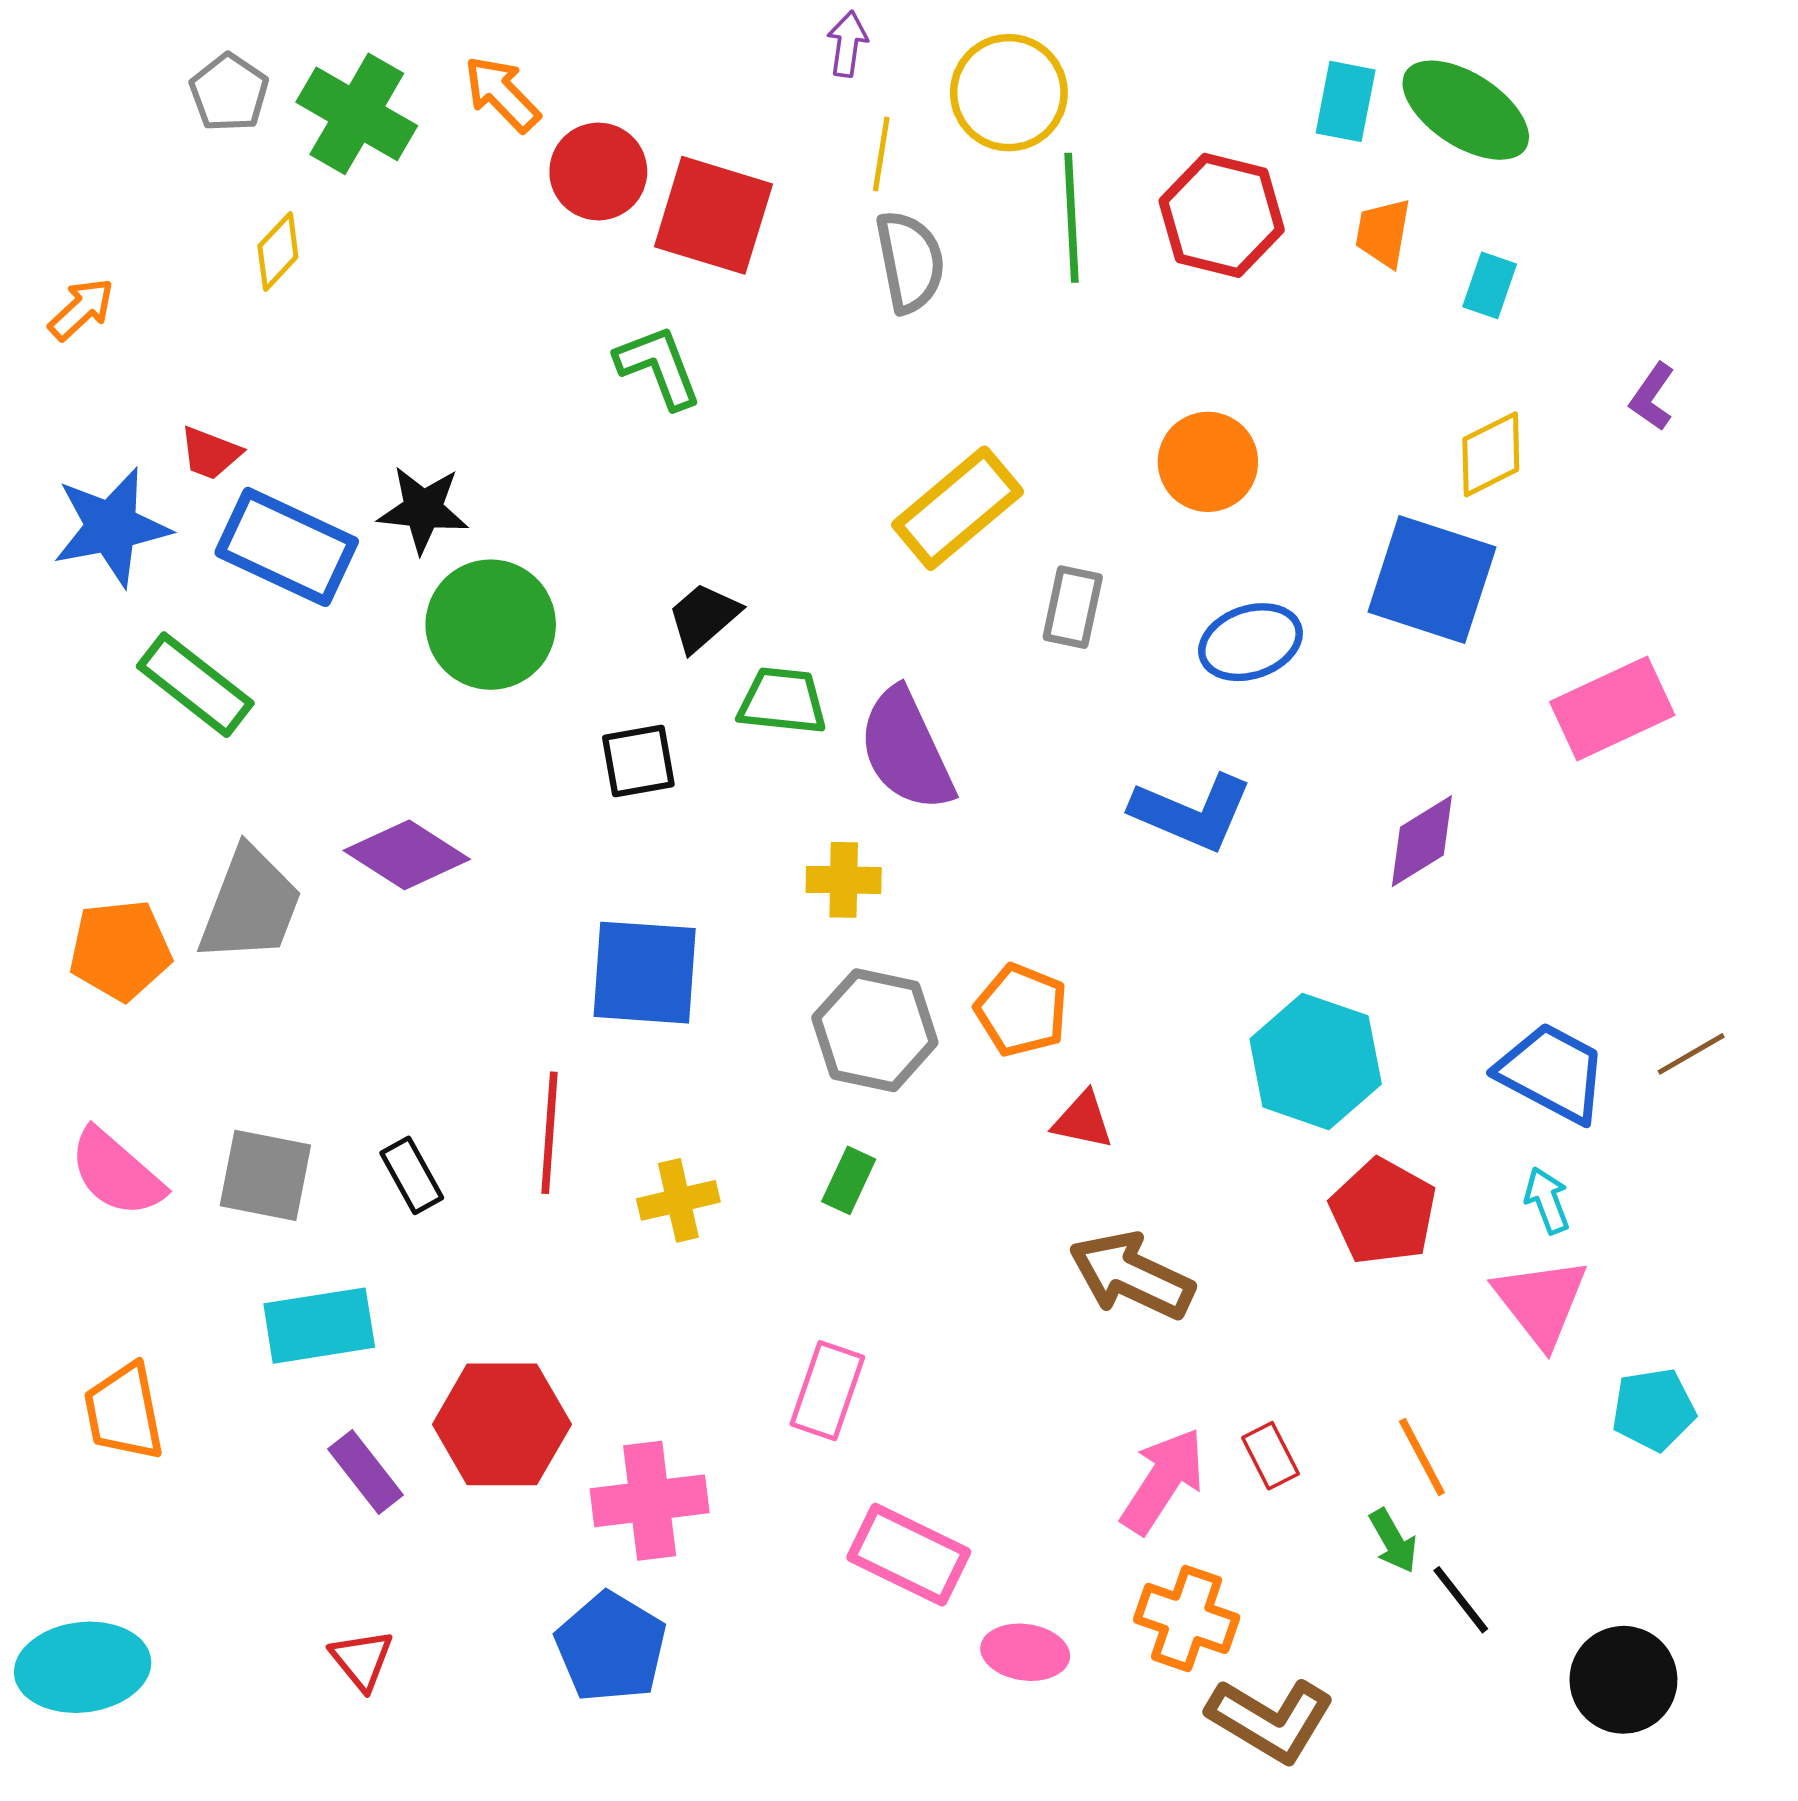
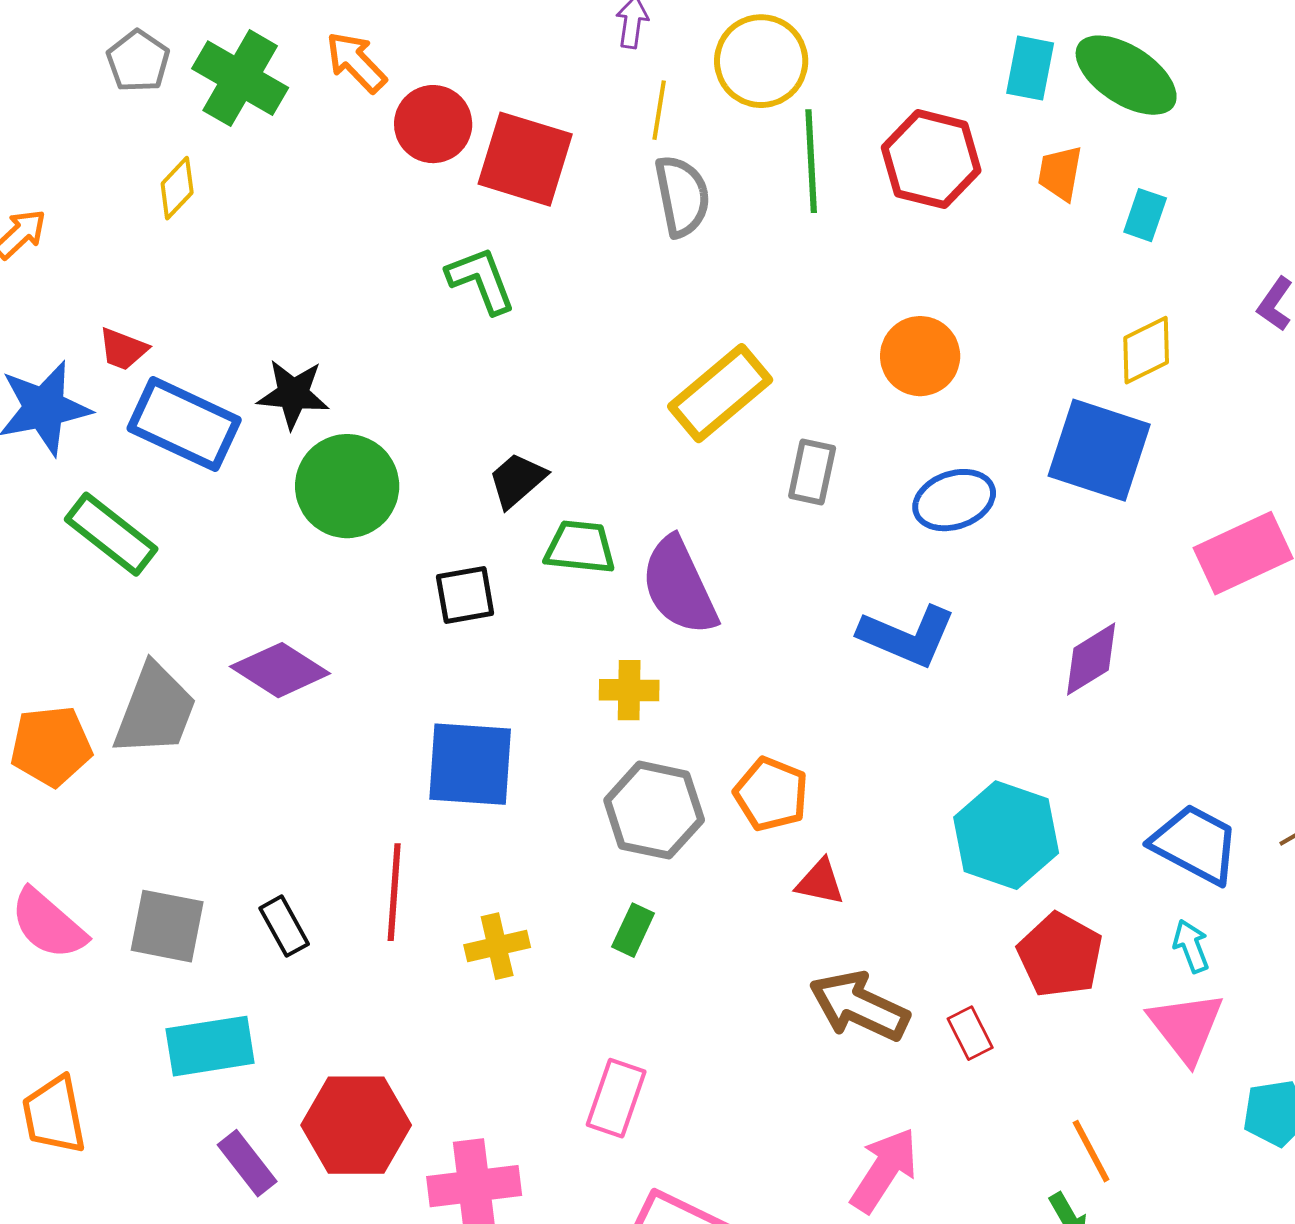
red rectangle: (1270, 1456) -> (970, 1033), moved

